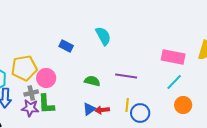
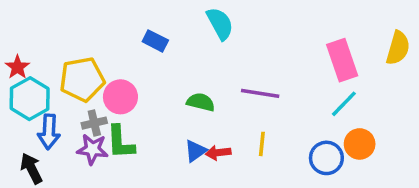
pink rectangle: (173, 57) -> (342, 60), turned 60
blue circle: (140, 113) -> (326, 158), moved

